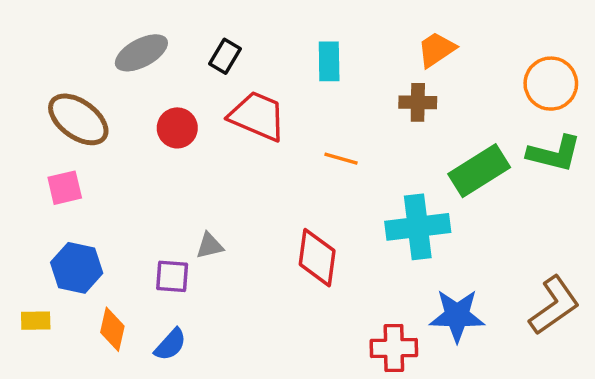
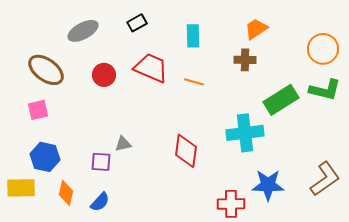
black rectangle: (225, 56) -> (137, 23), moved, turned 30
orange line: (341, 159) -> (194, 82), moved
yellow rectangle: (36, 321) -> (21, 188), size x1.6

